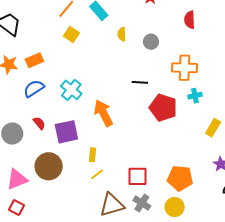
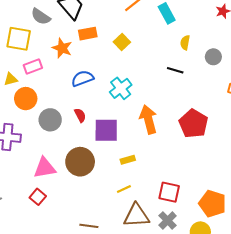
yellow square: (71, 34) -> (122, 42), moved
orange rectangle: (34, 60) -> (88, 34), moved
black line: (140, 82) -> (175, 70), moved
red pentagon: (163, 108) -> (193, 124), moved
yellow rectangle: (92, 155) -> (128, 160), turned 56
yellow line: (97, 174) -> (124, 189), moved

